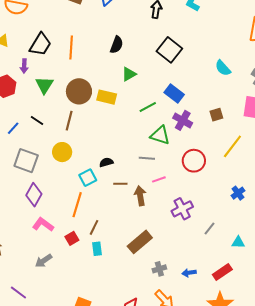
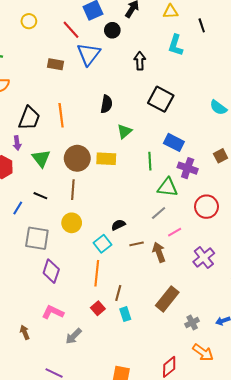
green line: (148, 107) -> (150, 161), turned -54
gray line: (147, 158) -> (159, 213), turned -35
pink L-shape: (43, 225) -> (53, 312), moved

